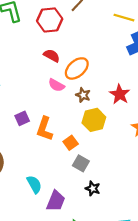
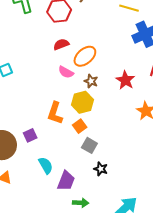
red semicircle: (52, 56) -> (61, 44), turned -49
purple square: (22, 118) -> (30, 135), moved
yellow hexagon: (94, 120) -> (82, 102), moved

